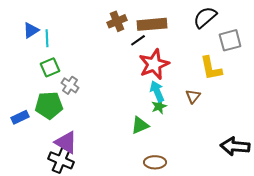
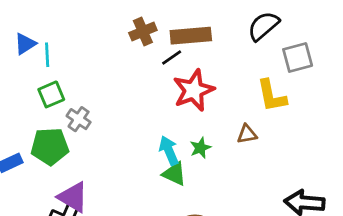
cyan arrow: (157, 91) -> (169, 151), moved
brown triangle: (193, 96) -> (247, 134), turned 42
green triangle: (140, 125) -> (174, 174), turned 48

